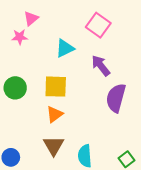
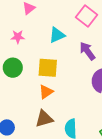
pink star: (20, 37) -> (18, 37), moved
brown triangle: (54, 146) -> (44, 119), turned 42

